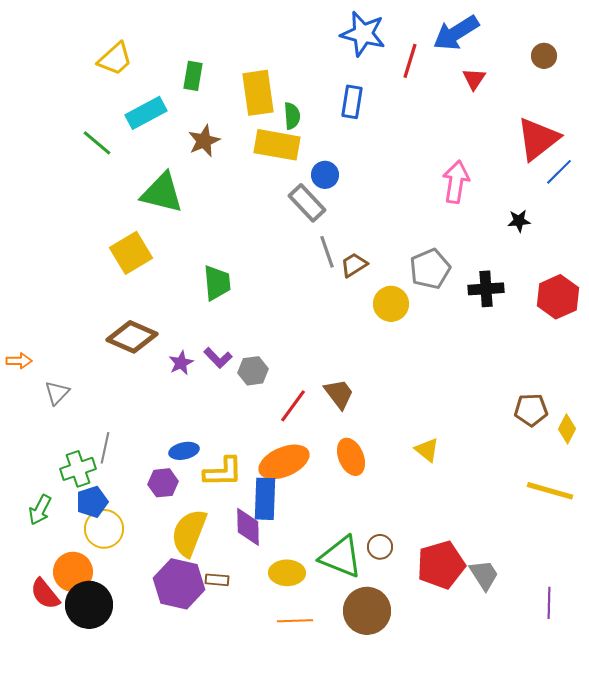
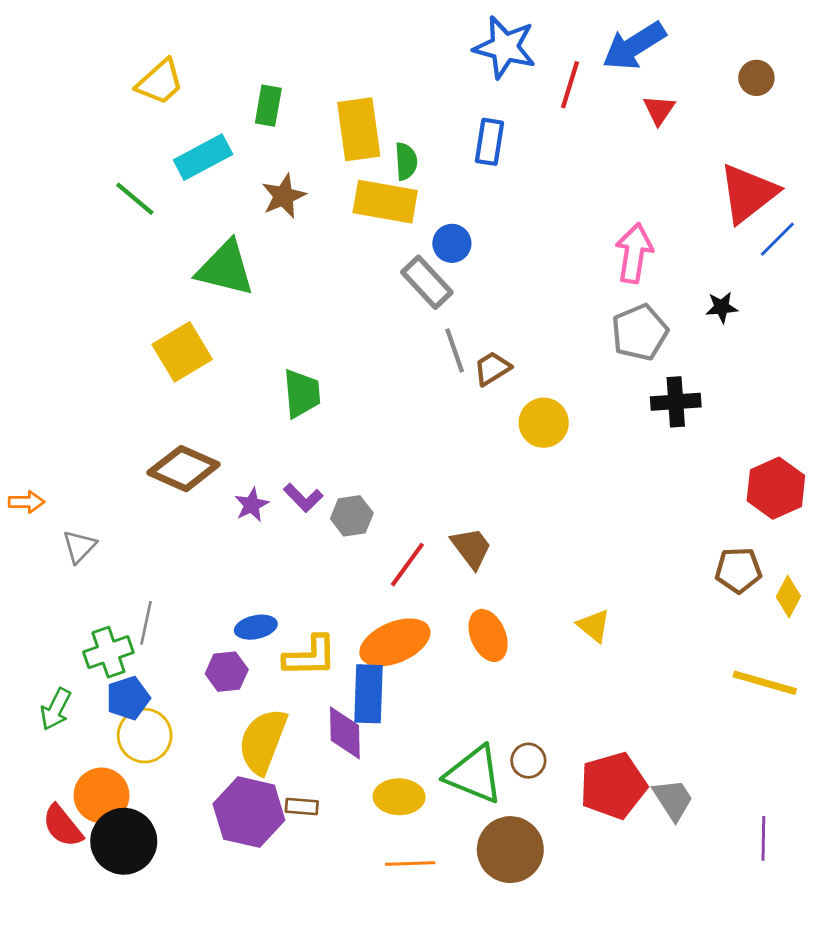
gray pentagon: (430, 269) -> (640, 332), moved
red hexagon: (558, 297) -> (776, 488), moved

